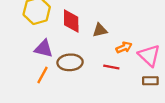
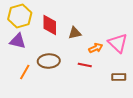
purple triangle: (44, 49) -> (18, 41), moved
pink triangle: (149, 55) -> (118, 43), moved

